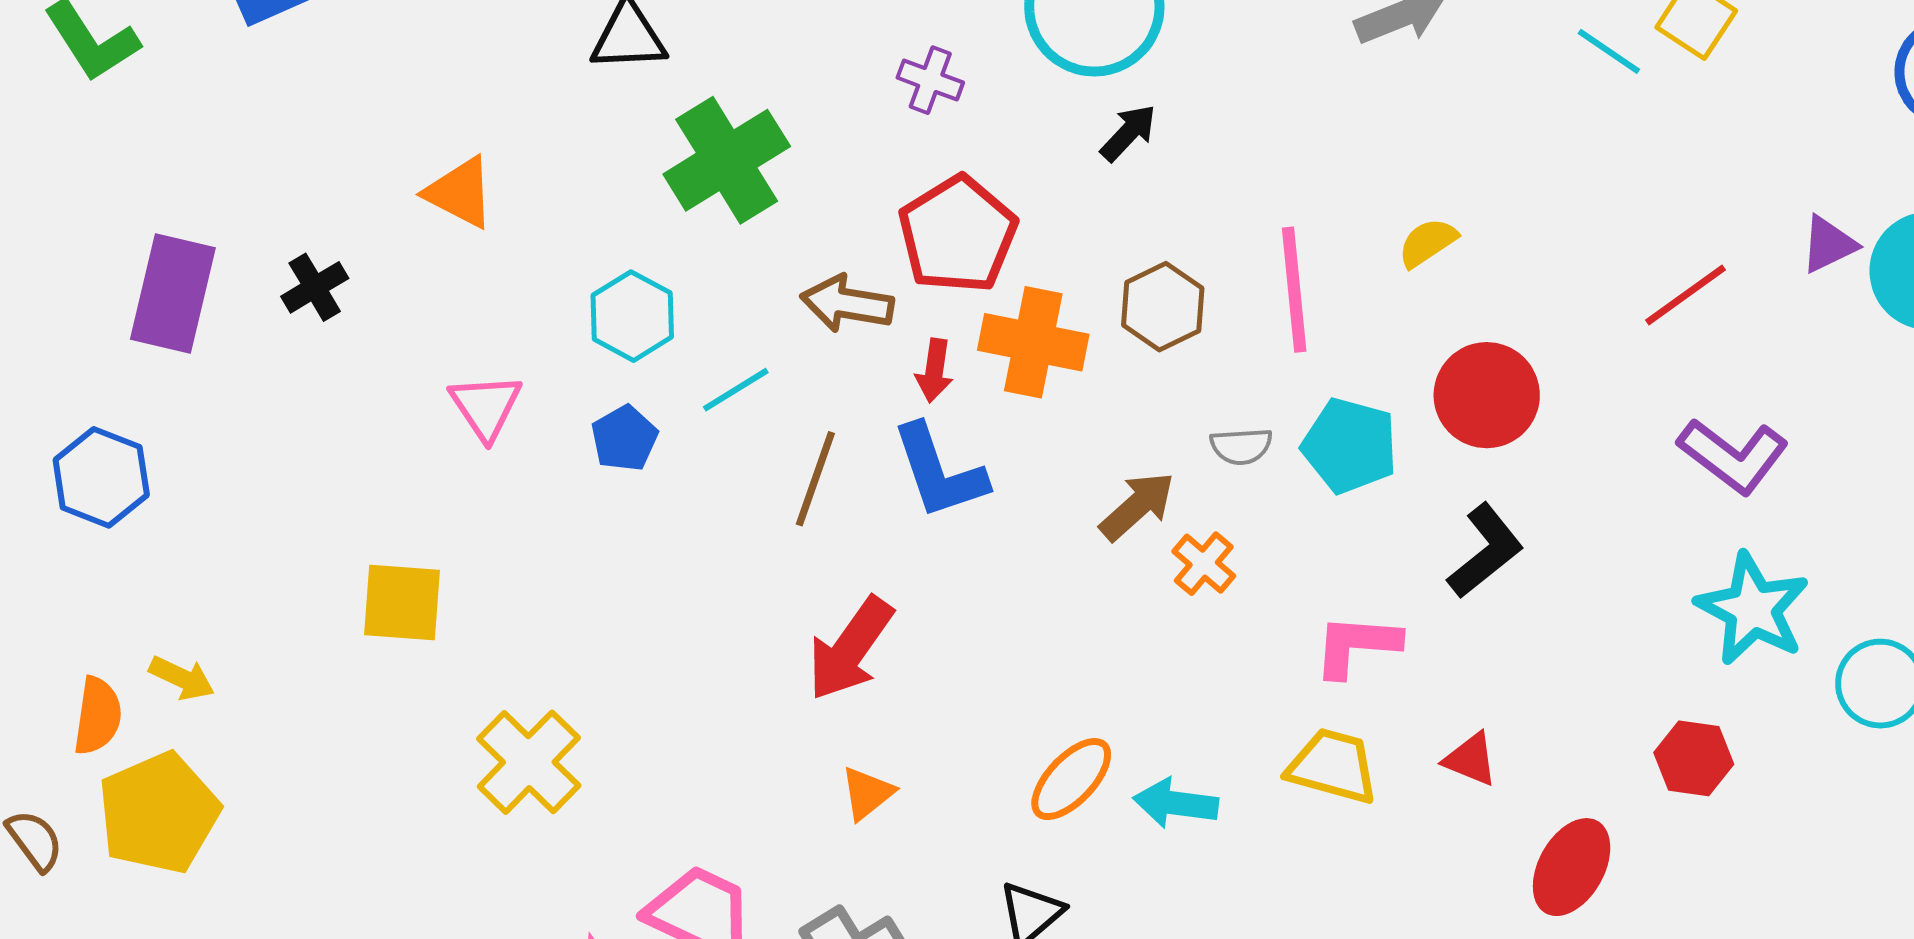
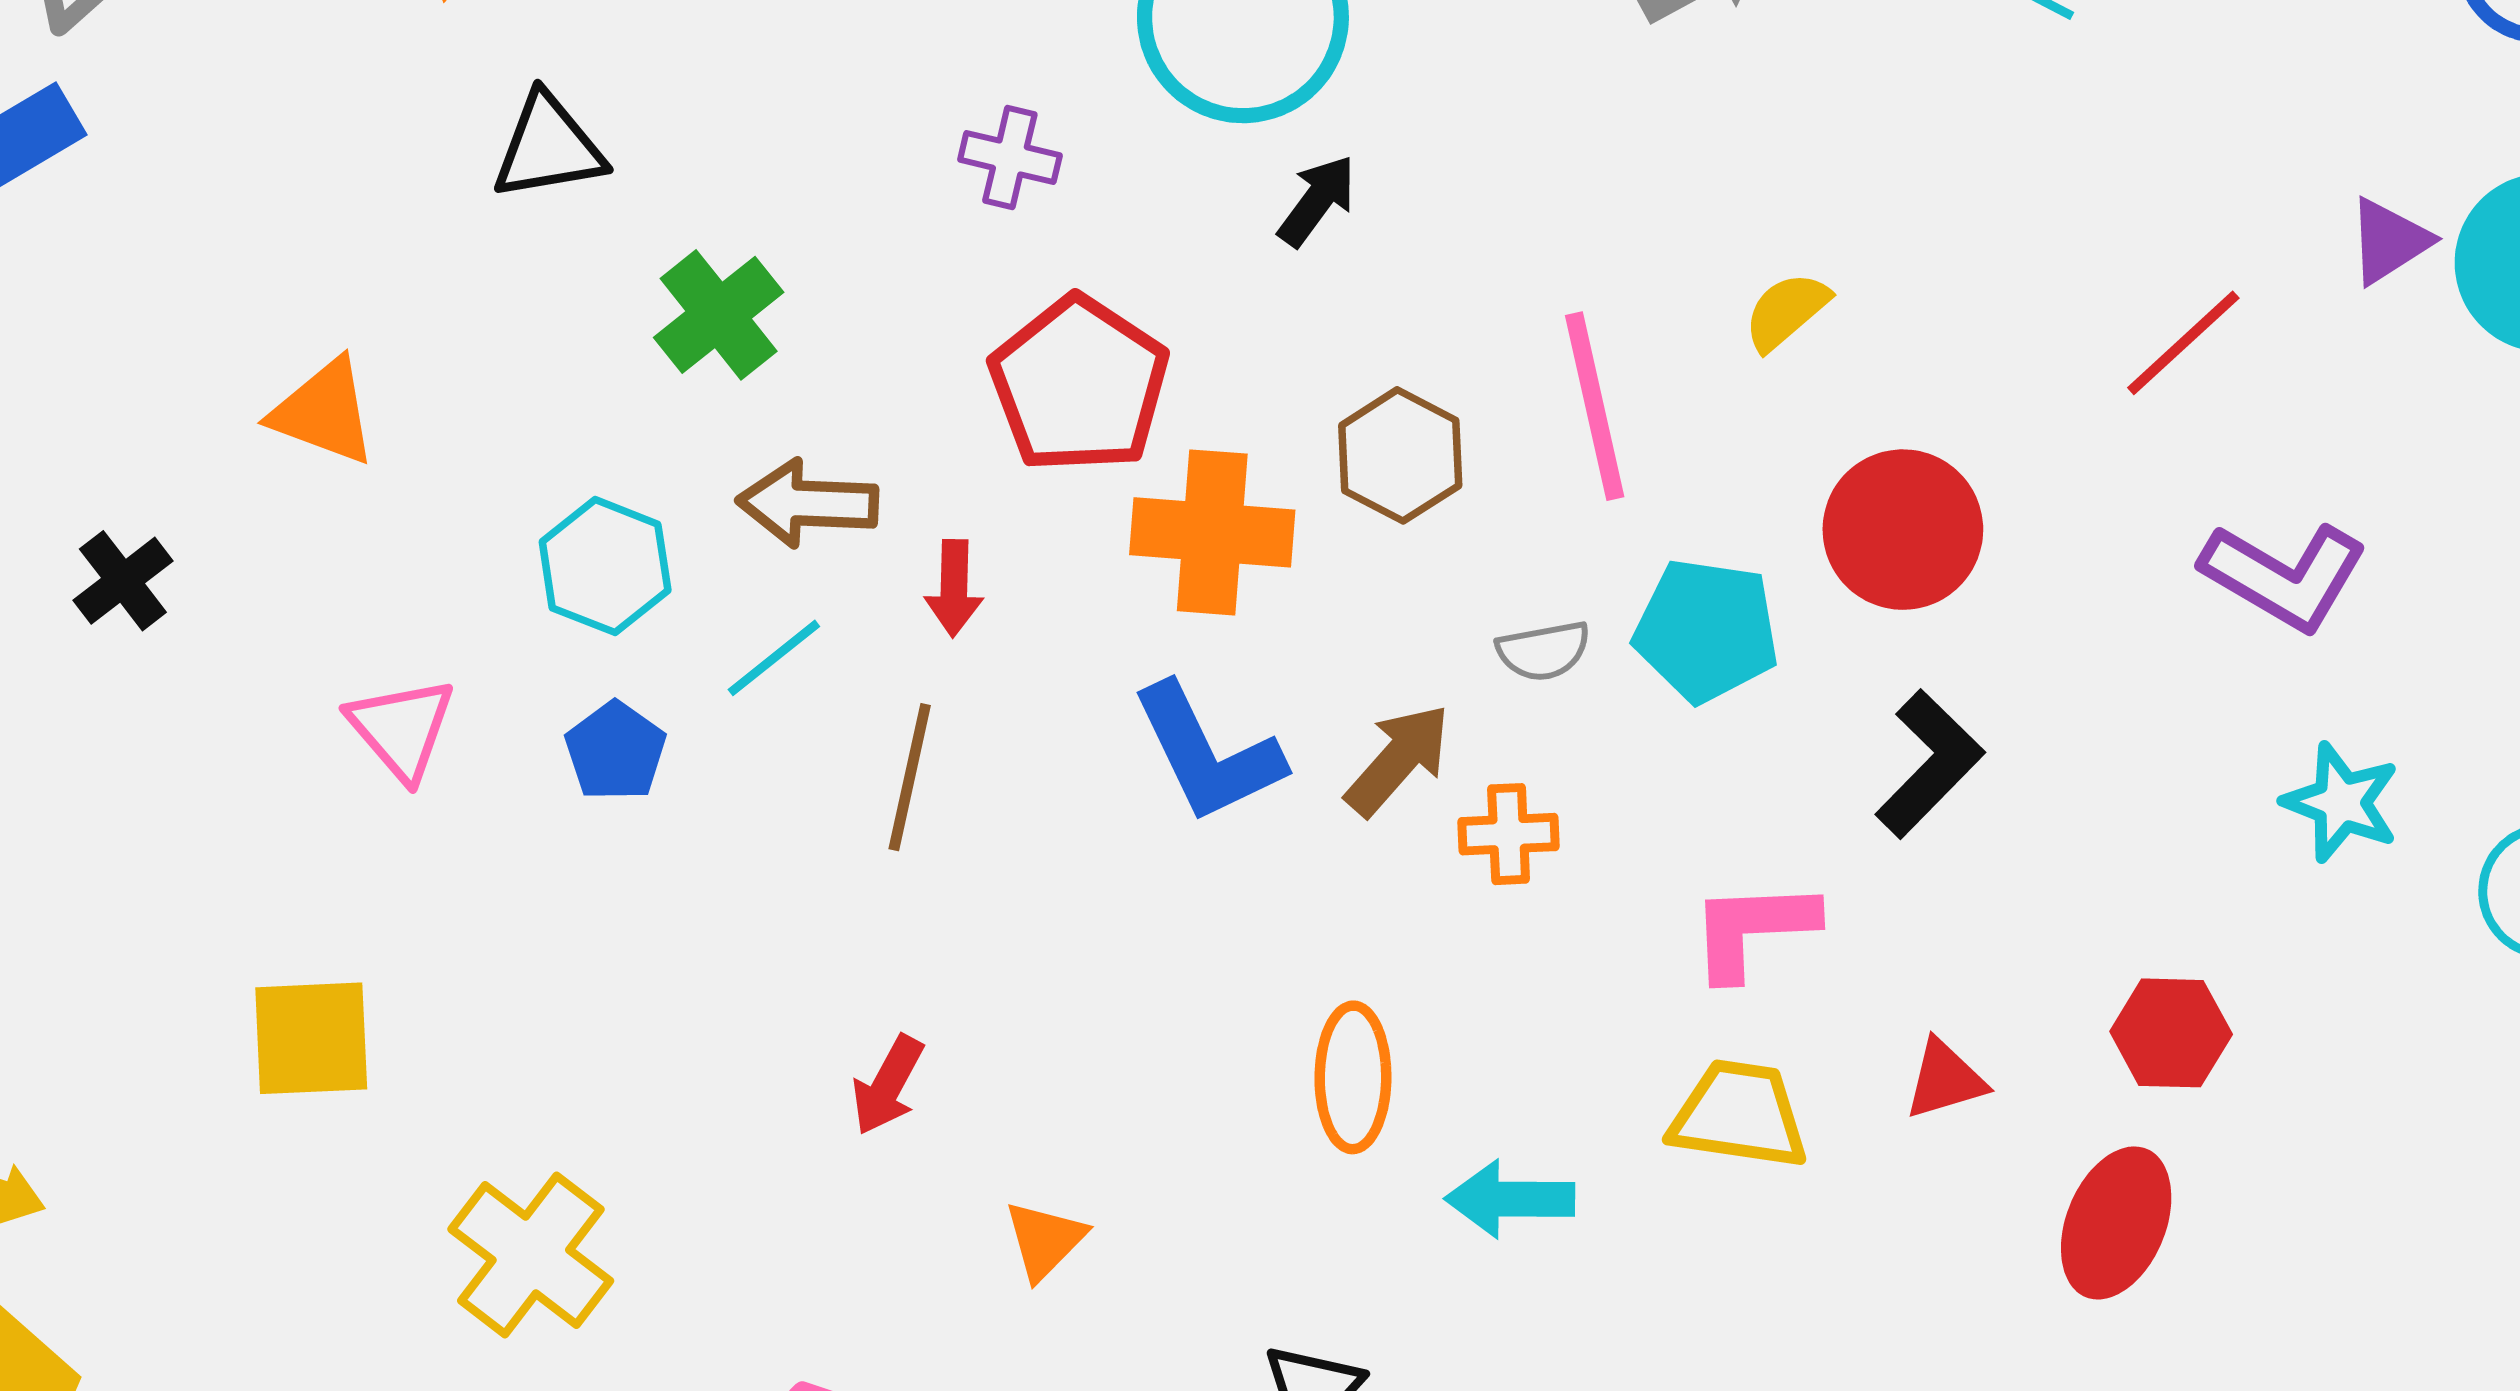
green cross: (727, 160) -> (719, 315), size x0.7
brown arrow: (847, 304) -> (808, 503), moved
red arrow: (934, 371) -> (954, 588), moved
blue L-shape: (939, 472) -> (1208, 753), moved
orange cross: (1204, 564) -> (1509, 834), turned -36
cyan star: (1753, 609) -> (2341, 802), size x0.7
red arrow: (850, 649) -> (888, 1085), moved, size x0.6
red hexagon: (1694, 758) -> (2171, 1033), moved
red triangle: (1471, 759) -> (1945, 1080), turned -32
orange ellipse: (1071, 779) -> (1353, 1077), moved, turned -36

